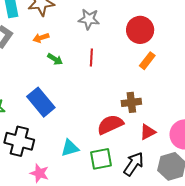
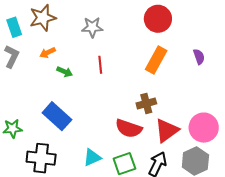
red circle: (140, 30) -> (158, 19), moved
orange rectangle: (147, 61) -> (156, 60), size x1.5
red semicircle: (110, 125) -> (129, 128), turned -128
red triangle: (148, 132) -> (167, 130), size x1.5

